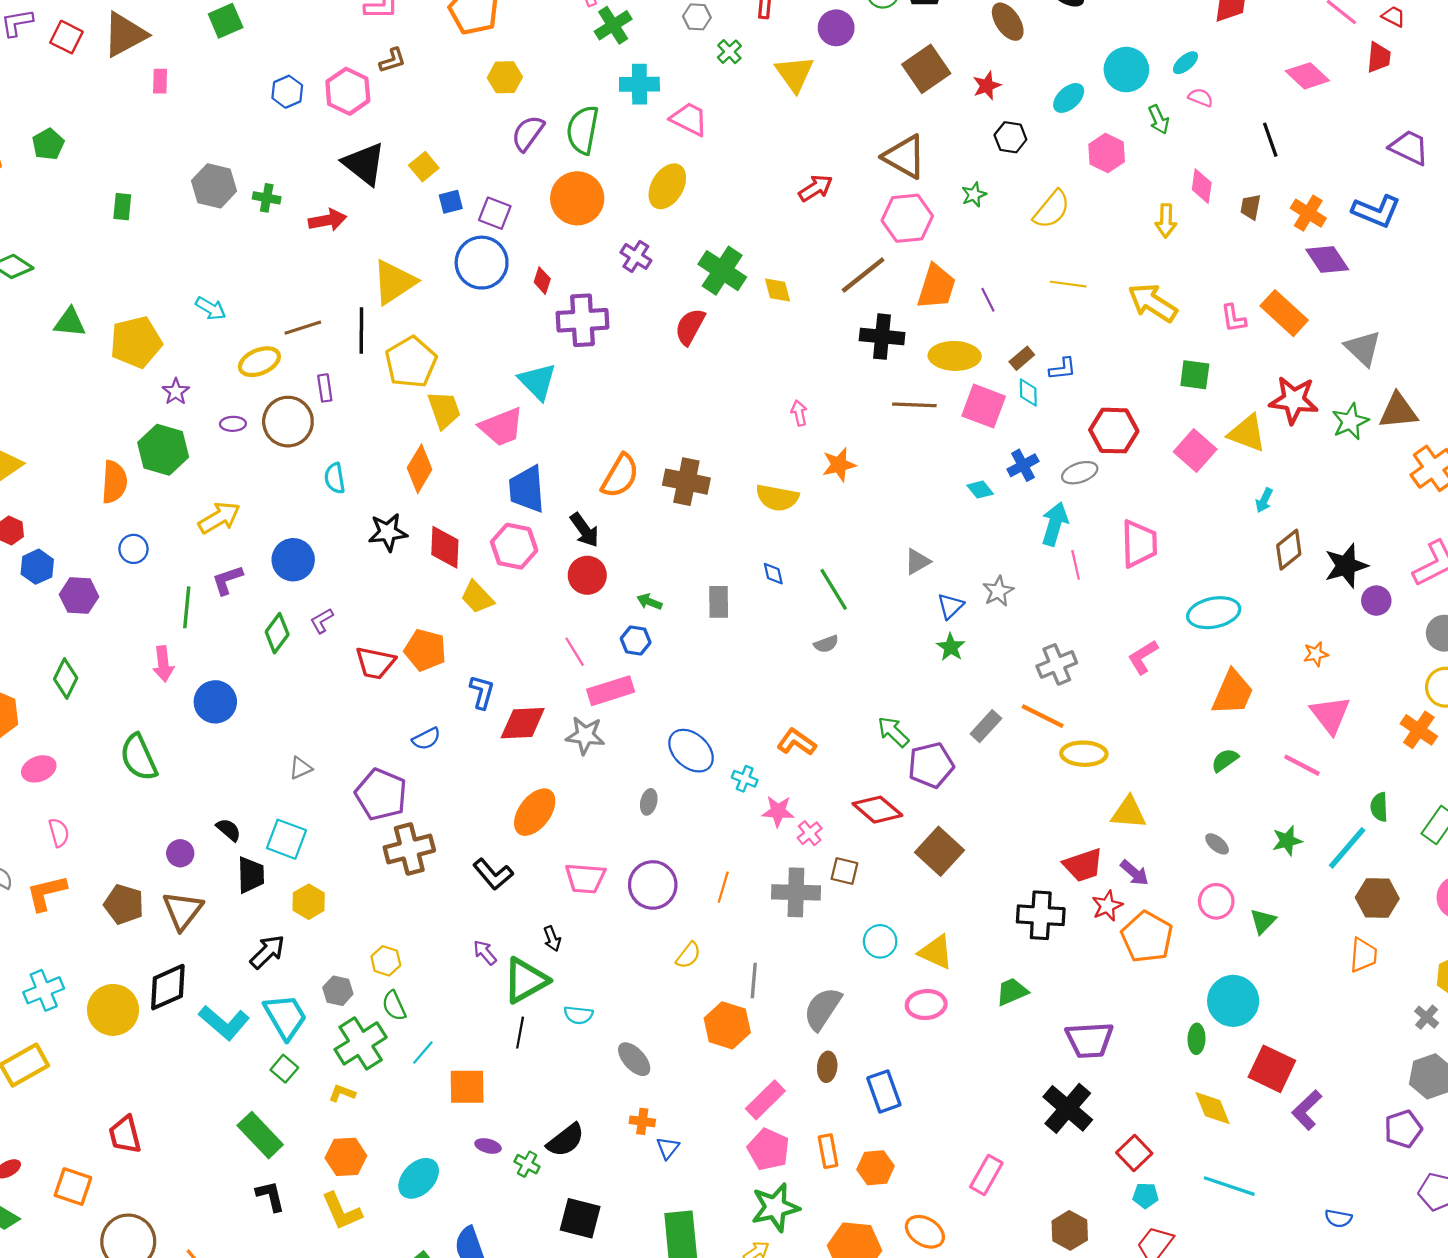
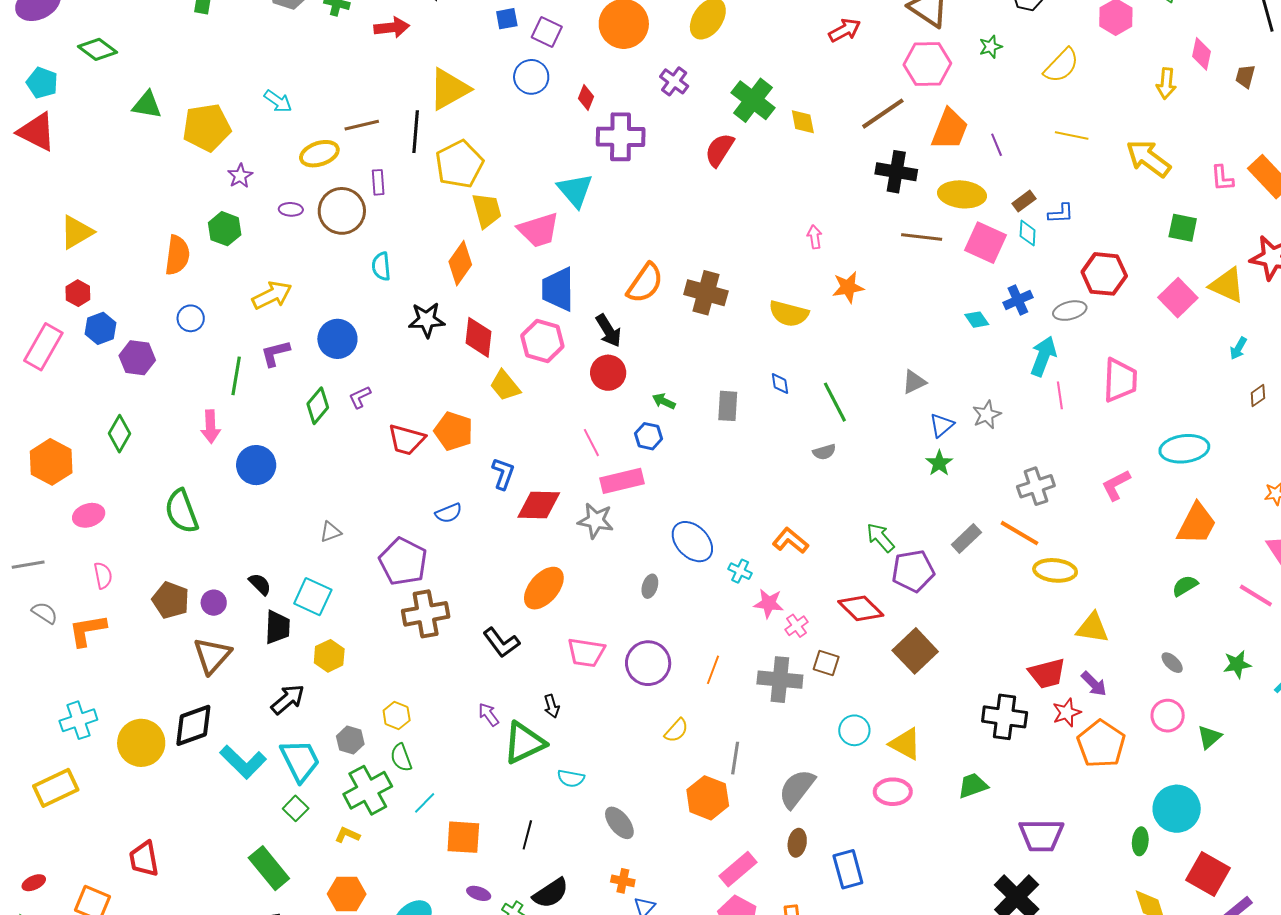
blue circle: (482, 263) -> (531, 77), size x0.7
green hexagon: (163, 450) -> (225, 229), size x0.7
brown diamond: (1289, 550) -> (1258, 396), size x0.6
brown pentagon: (124, 904) -> (171, 600), moved
black line: (520, 1033) -> (527, 835), moved

